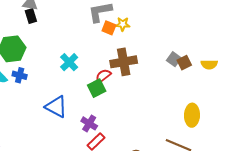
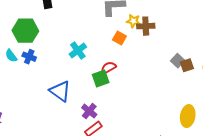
orange square: (109, 28) -> (119, 38), moved
brown cross: (124, 62) -> (146, 26), moved, size x0.7

